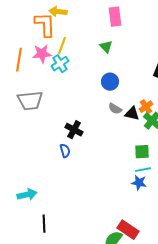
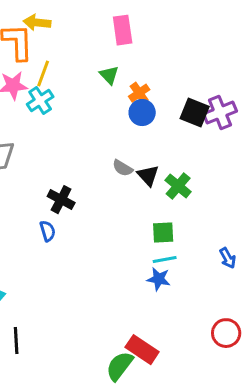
blue circle: (110, 82) -> (142, 113), moved
orange cross: (146, 107) -> (139, 93), moved
black triangle: (132, 114) -> (148, 176), turned 35

